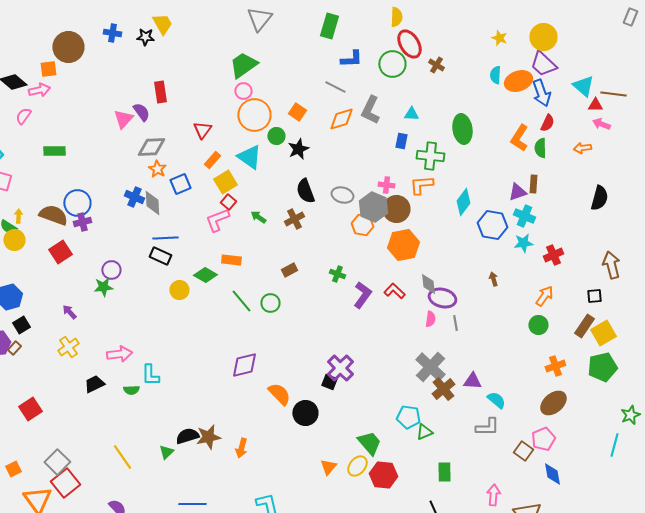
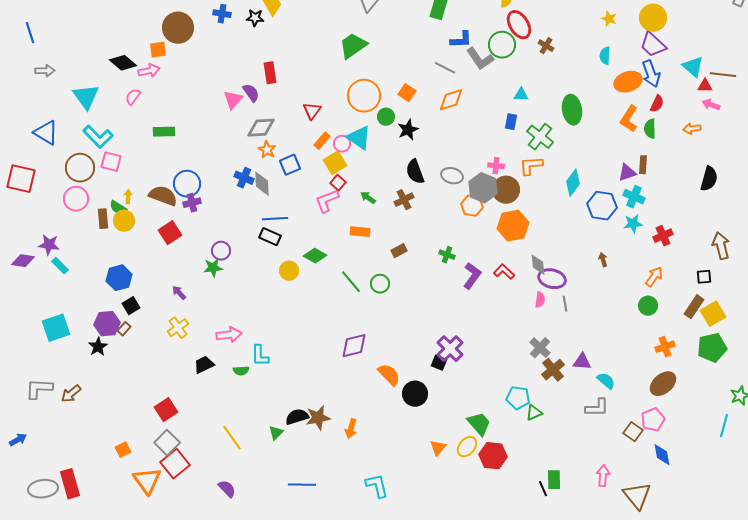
orange ellipse: (518, 81) -> (628, 82), moved
pink circle: (243, 91) -> (342, 144), moved
gray L-shape: (370, 110) -> (480, 59), moved, turned -60
green cross: (430, 156) -> (540, 137), turned 32
orange rectangle: (231, 260) -> (360, 232), moved
gray cross: (430, 367) -> (540, 348), size x0.7
red square: (30, 409) -> (166, 410), moved
green rectangle: (444, 472) -> (554, 480), moved

